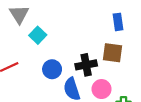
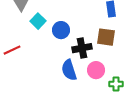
blue circle: (52, 69) -> (61, 30), moved

